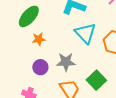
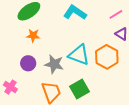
cyan triangle: (85, 33) -> (79, 55), moved, turned -40

